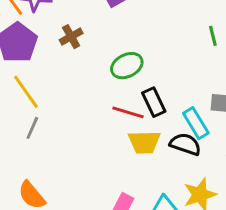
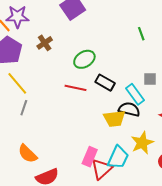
black rectangle: (154, 102) -> (105, 83), turned -30
red line: (128, 112) -> (75, 88), moved
yellow trapezoid: (144, 142) -> (114, 119), moved

